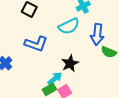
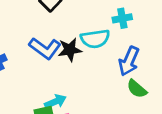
black star: (70, 63) -> (70, 50), moved

